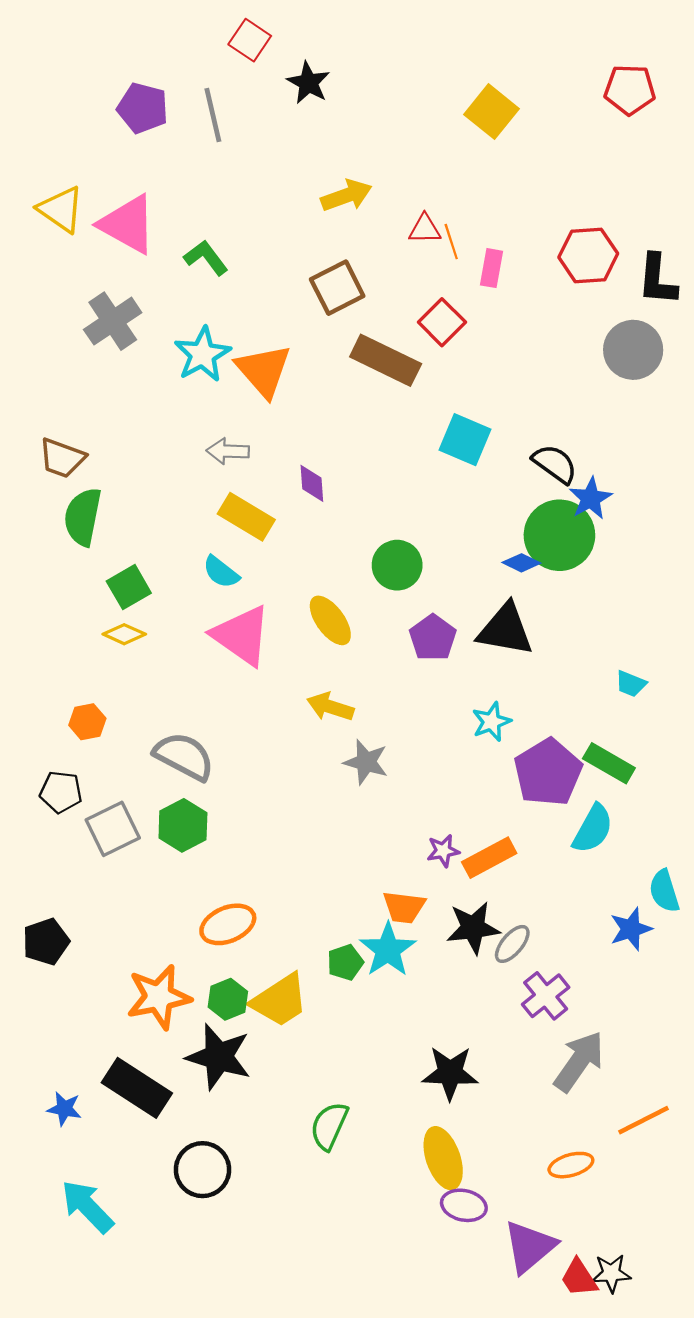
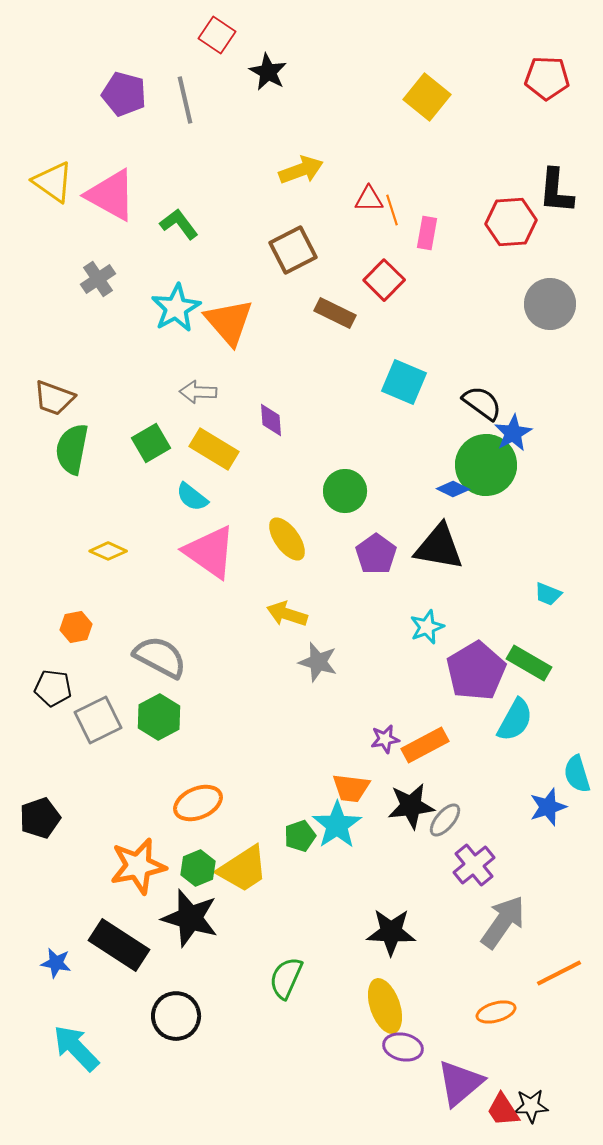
black L-shape: (657, 280) -> (556, 191), moved
gray cross: (113, 321) -> (98, 279), size x0.7
brown rectangle: (386, 360) -> (335, 313), size x0.7
green square: (129, 587) -> (151, 443), moved

